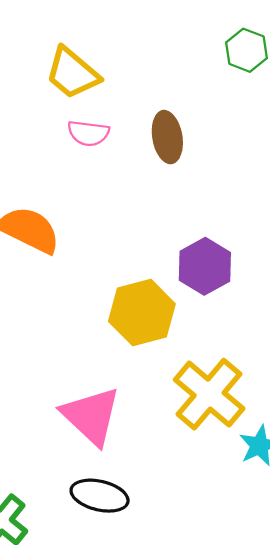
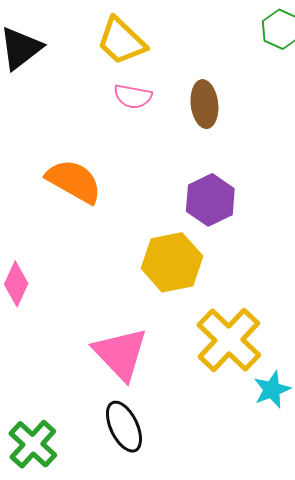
purple hexagon: (205, 266) -> (210, 200), moved
black ellipse: (100, 496) -> (124, 427), turned 48

